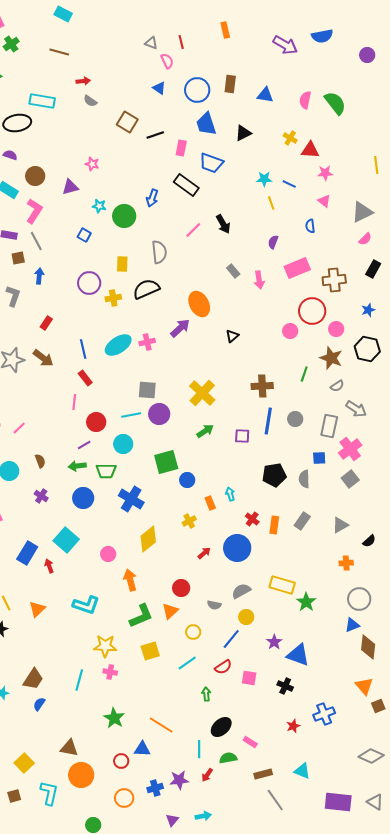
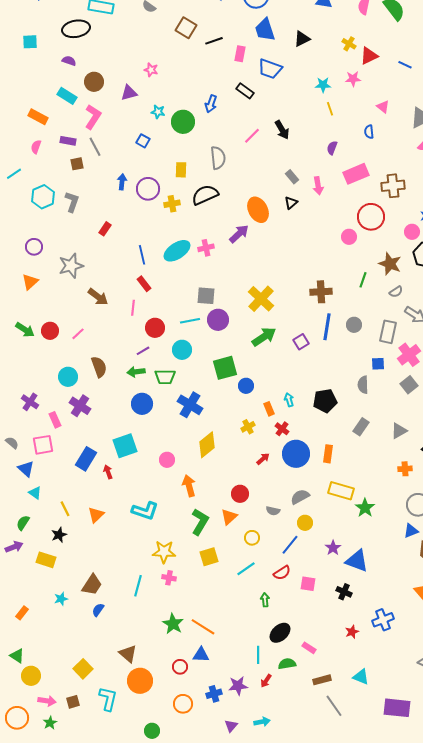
red triangle: (310, 150) -> (369, 56), turned -30
pink star: (325, 173) -> (353, 79), moved
blue line: (289, 184) -> (405, 65), moved
black rectangle: (186, 185) -> (245, 91), size x0.7
blue arrow: (39, 276) -> (122, 182), moved
pink circle: (336, 329) -> (412, 232), moved
black triangle: (232, 336) -> (291, 203), moved
brown arrow: (43, 358) -> (98, 297), moved
green arrow: (205, 431) -> (264, 337), size x1.4
purple square: (242, 436) -> (301, 342), turned -35
brown semicircle: (40, 461) -> (99, 367), size x1.5
black pentagon: (274, 475) -> (325, 401), moved
purple cross: (41, 496) -> (80, 406), moved, size x1.5
red cross: (252, 519) -> (282, 429), moved
orange rectangle: (274, 525) -> (328, 454), moved
cyan square: (66, 540) -> (125, 446), turned 30
green L-shape: (141, 616) -> (200, 522), turned -36
orange line: (161, 725) -> (203, 627), moved
brown triangle: (69, 748) -> (128, 654), turned 30

